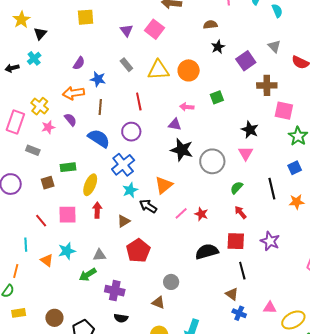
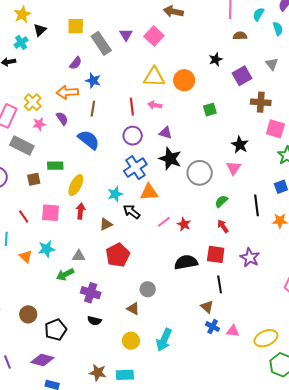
yellow square: (86, 17) -> (76, 26), moved
brown semicircle: (210, 25) -> (240, 36), moved
cyan cross: (34, 58) -> (21, 42), moved
gray rectangle: (126, 65) -> (101, 43), moved, size x1.6
pink arrow: (187, 107) -> (155, 105), moved
purple circle: (131, 132) -> (133, 136), moved
gray rectangle: (33, 150) -> (22, 145), size x1.6
blue cross: (123, 165) -> (135, 168), moved
orange triangle: (164, 185) -> (149, 192), turned 30
pink triangle: (270, 308) -> (233, 331), moved

